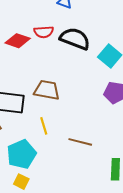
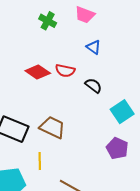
black semicircle: (75, 39) -> (93, 86), size x0.6

